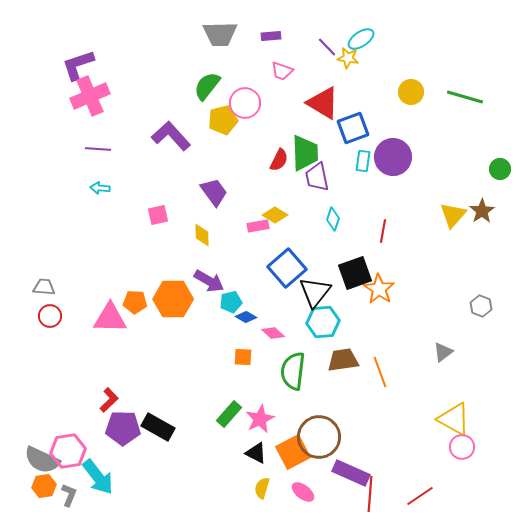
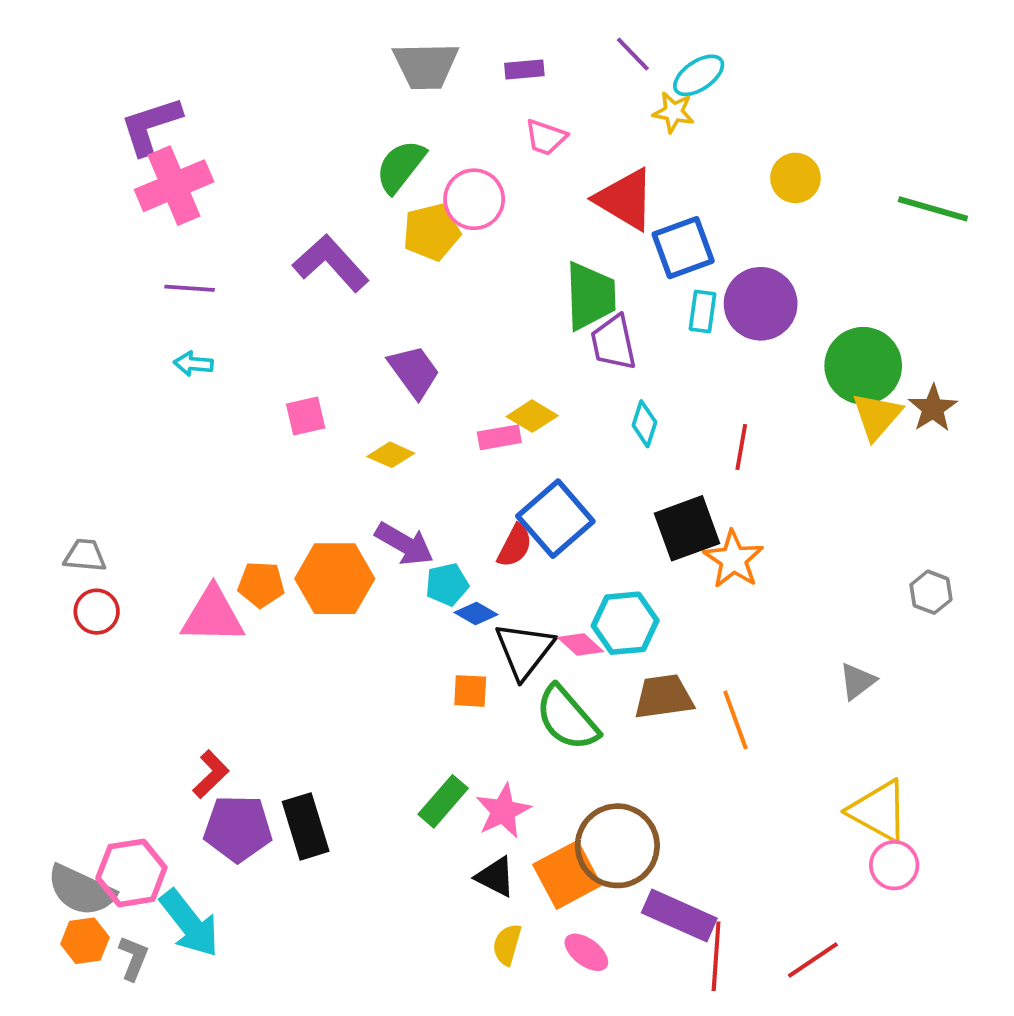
purple line: (327, 47) -> (633, 54), moved
green line: (465, 97) -> (933, 209), moved
red semicircle: (279, 160) -> (515, 546), moved
green circle: (500, 169) -> (863, 366), moved, size x1.8
yellow diamond: (202, 235) -> (391, 455), turned -65
black triangle: (315, 292) -> (524, 650), moved
pink diamond: (273, 333) -> (581, 644), moved
green semicircle: (293, 371) -> (567, 718), turned -48
black rectangle: (158, 427) -> (306, 826), turned 44

